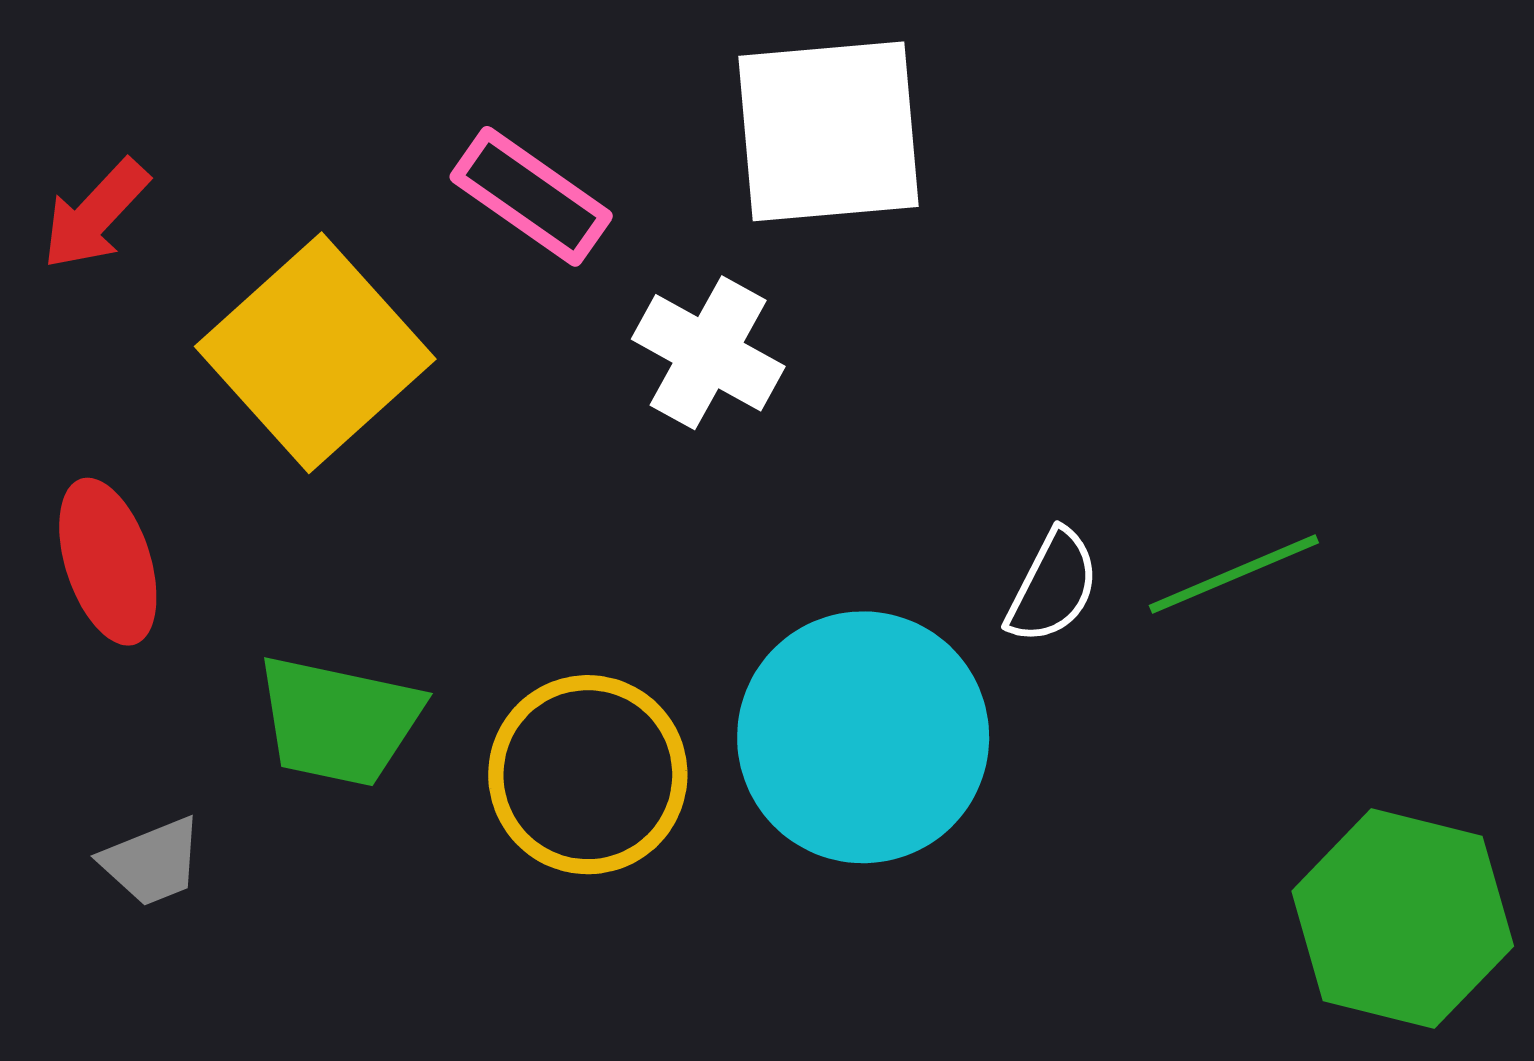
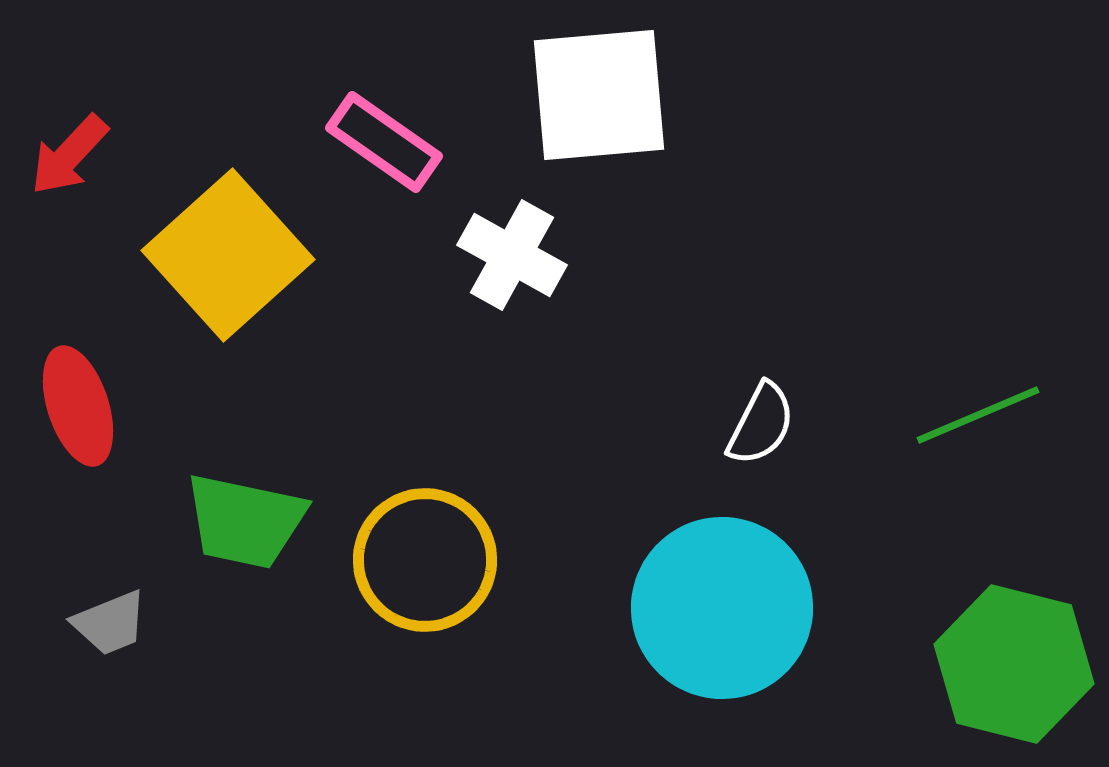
green line: (1234, 574) -> (978, 415), moved
cyan circle: (863, 737) -> (722, 608), moved

